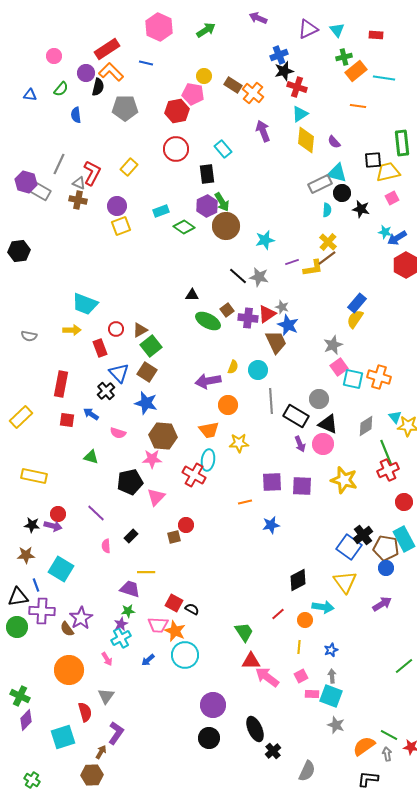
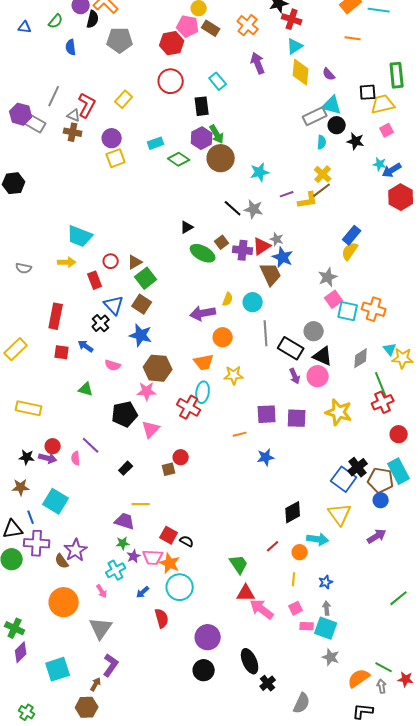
brown rectangle: (233, 85) -> (211, 28), moved
black triangle: (192, 295) -> (187, 227), turned -32
pink semicircle: (106, 546) -> (76, 458), moved
purple star: (121, 624) -> (134, 556), moved
gray triangle: (106, 696) -> (101, 628), size x1.4
red semicircle: (85, 712) -> (162, 618), moved

